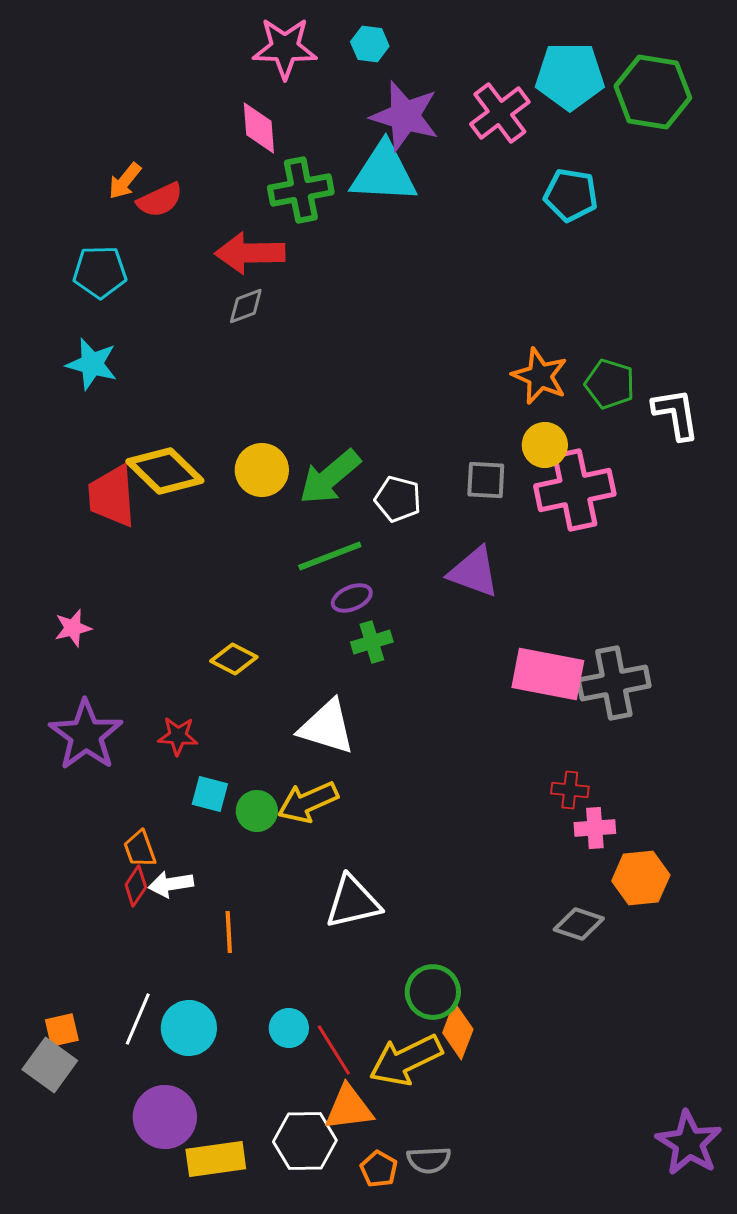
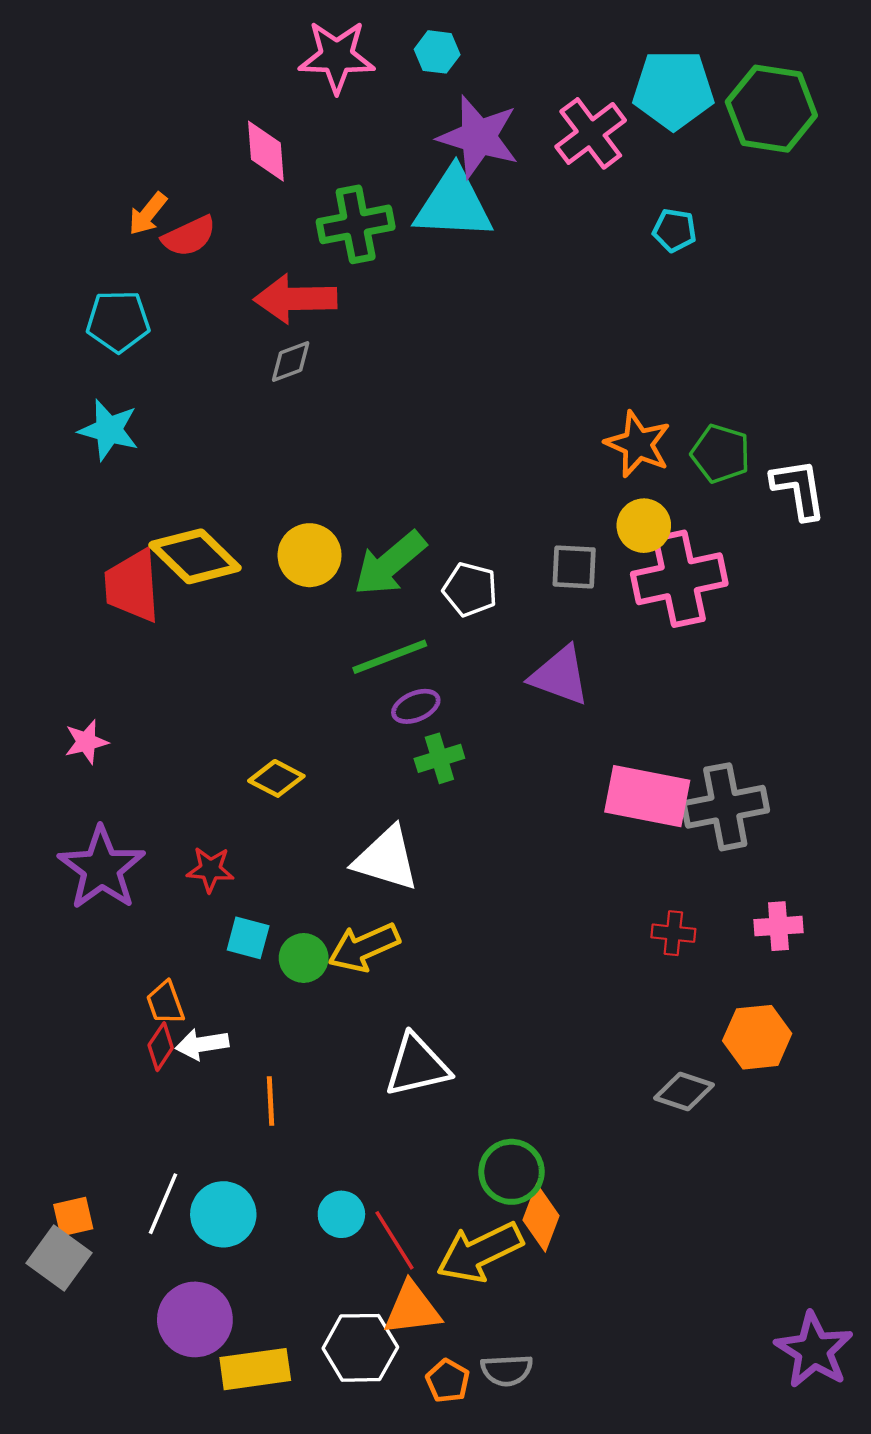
pink diamond: (259, 128) -> (266, 151), moved
cyan pentagon: (571, 195) -> (675, 230), size x0.7
pink cross: (595, 828) -> (778, 926), moved

